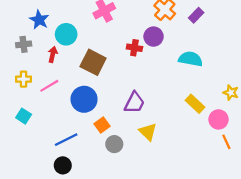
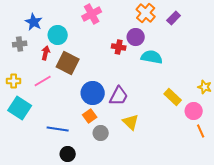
cyan semicircle: (190, 59) -> (152, 57), moved
brown square: (93, 62) -> (68, 63), moved
yellow cross: (24, 79) -> (14, 81), moved
blue circle: (84, 99) -> (93, 93), moved
cyan square: (24, 116) -> (20, 108), size x1.6
blue line: (66, 140) -> (58, 129), turned 35
black circle: (63, 165) -> (68, 154), moved

